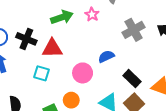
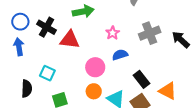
pink star: (92, 14) -> (113, 33), moved
cyan square: (42, 73) -> (47, 73), moved
orange circle: (71, 100) -> (94, 91), moved

